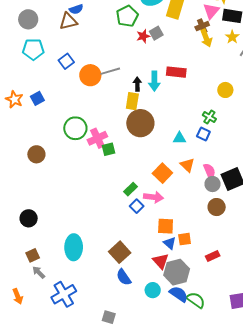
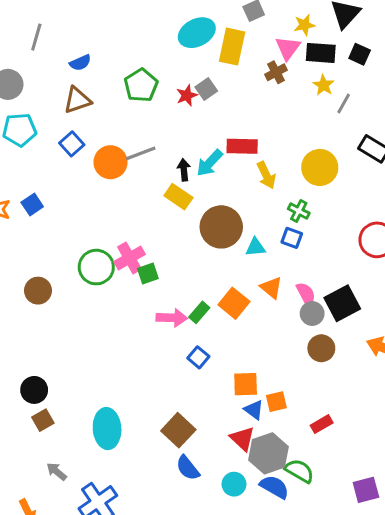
green pentagon: (127, 16) -> (141, 85), moved
brown triangle: (68, 21) -> (77, 100), moved
yellow arrow: (206, 38) -> (266, 175), moved
cyan arrow: (154, 81) -> (210, 163), turned 48
yellow circle: (225, 90) -> (320, 167), size x1.5
yellow rectangle: (132, 101) -> (178, 197), turned -60
brown circle: (140, 123) -> (221, 227), moved
green circle: (75, 128) -> (96, 267), moved
green rectangle: (131, 189) -> (199, 312), moved
pink arrow: (154, 197) -> (172, 318), moved
brown square: (33, 255) -> (43, 420), moved
green semicircle: (196, 300) -> (299, 471), moved

